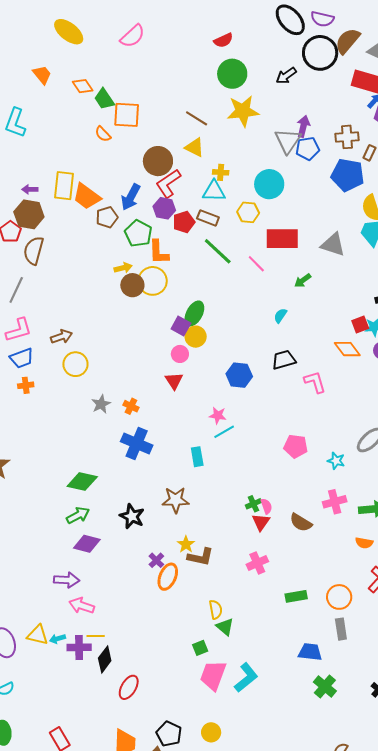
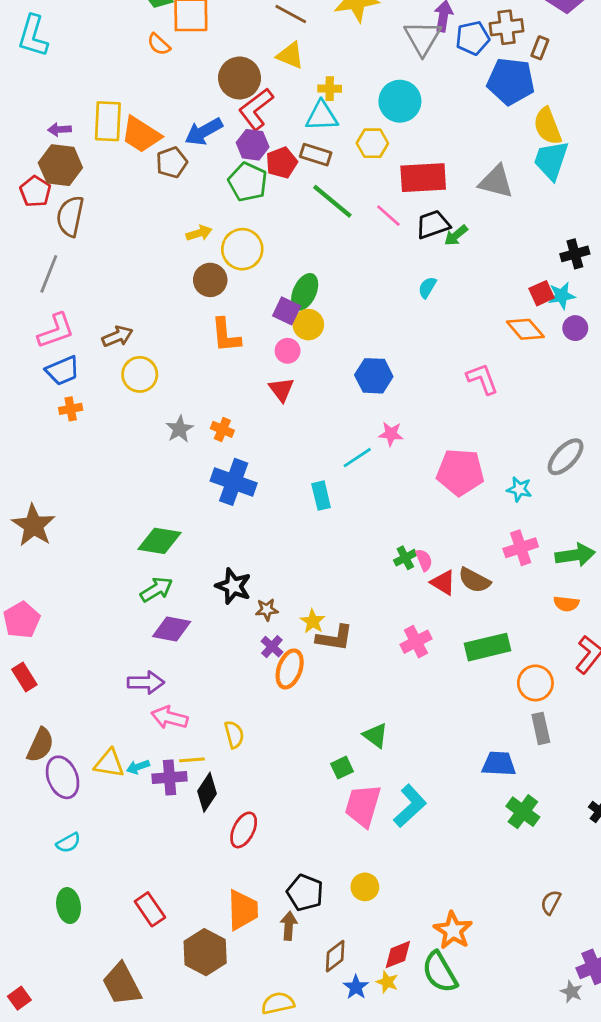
blue pentagon: (308, 149) -> (473, 38), moved
blue arrow: (131, 197) -> (204, 132), turned 36
green pentagon: (138, 233) -> (248, 182), moved
orange L-shape: (159, 252) -> (226, 335), moved
brown circle: (132, 285) -> (210, 280), moved
black trapezoid: (284, 360) -> (433, 225), moved
pink star: (218, 415) -> (391, 434), moved
pink pentagon: (296, 446) -> (460, 472), size x1.4
brown star: (176, 500) -> (267, 610), moved, size x0.6
red triangle: (261, 522) -> (443, 582), moved, turned -30
green rectangle: (296, 596) -> (487, 647), moved, size x1.4
yellow semicircle: (216, 609) -> (234, 735), moved

